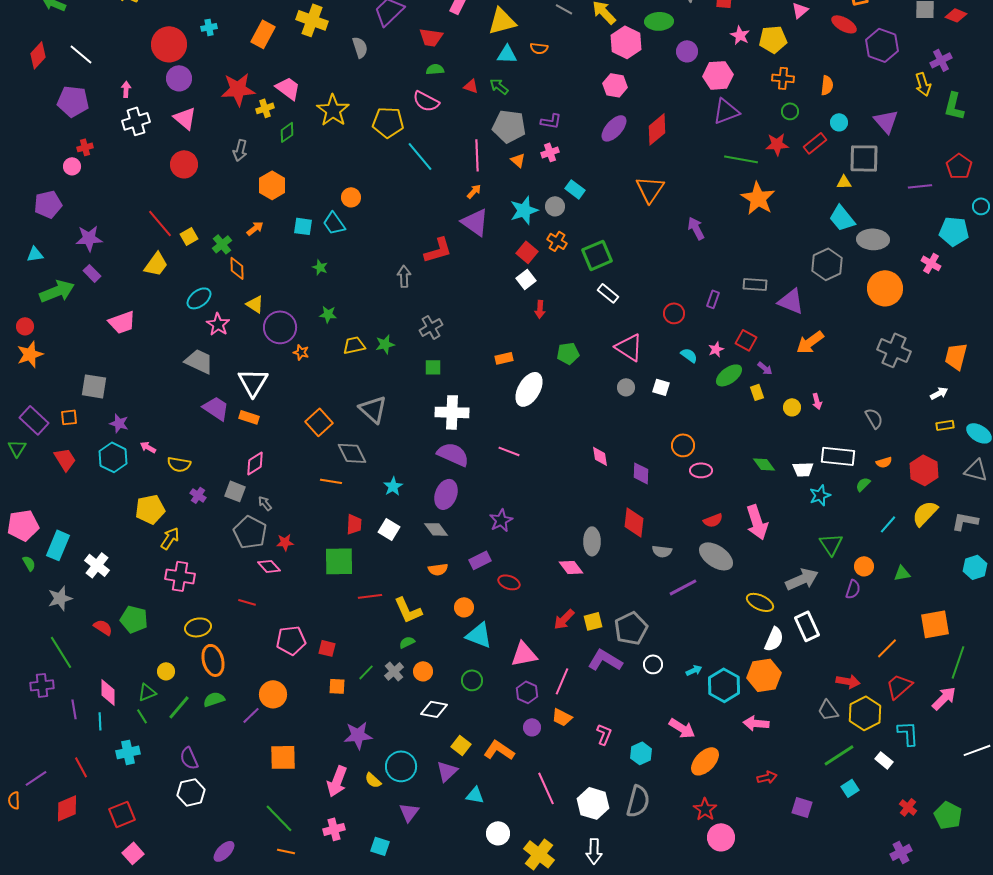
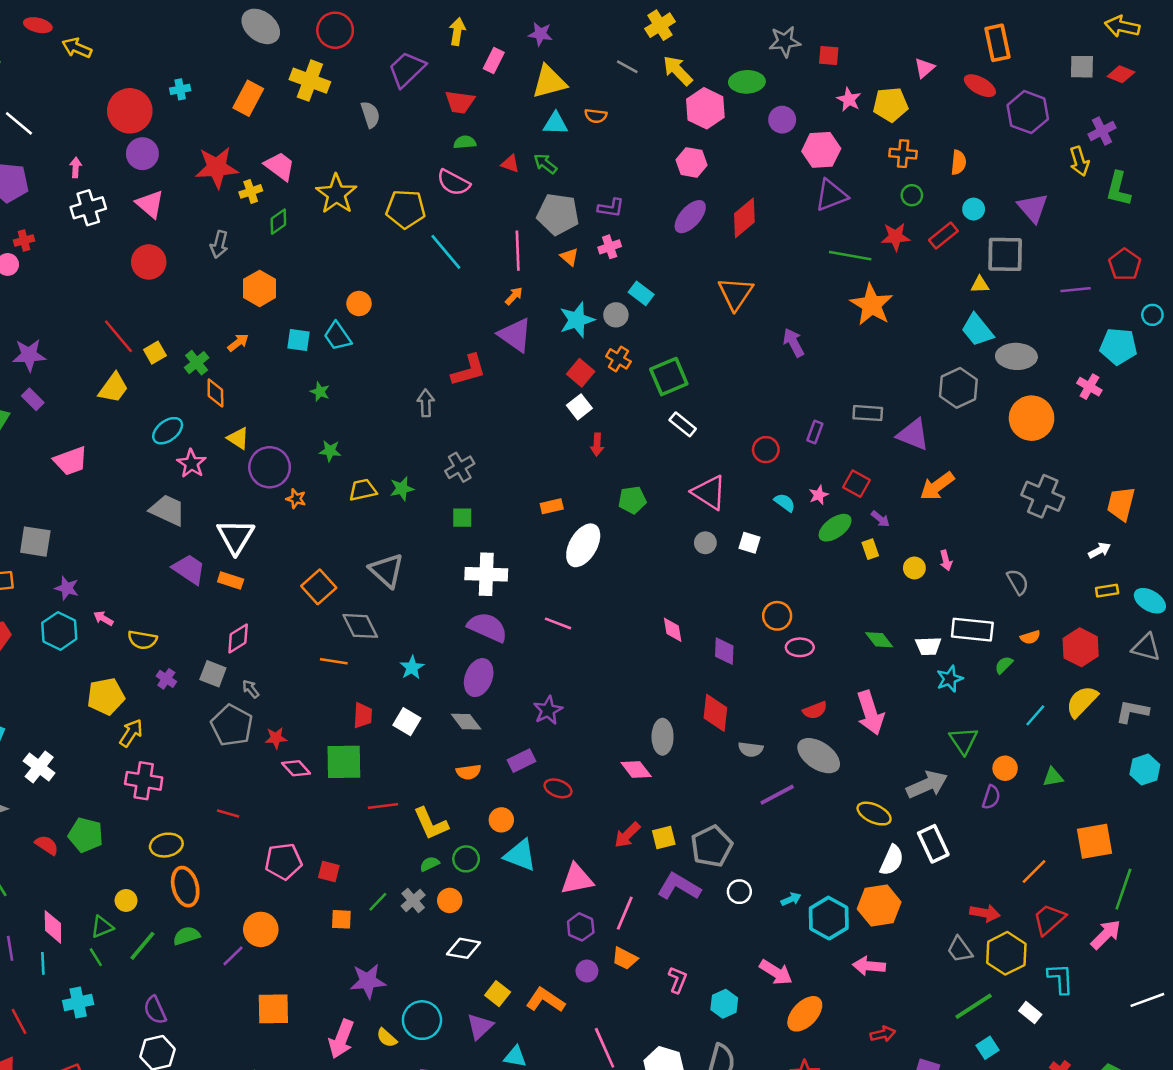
pink diamond: (269, 566) -> (296, 768), moved
green circle: (472, 680) -> (466, 859), moved

